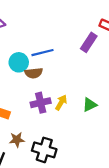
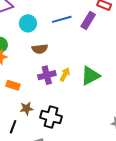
blue line: (42, 53) -> (62, 19), moved
cyan circle: (19, 62) -> (28, 23), moved
green triangle: (90, 105) -> (90, 76), size x1.5

